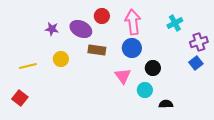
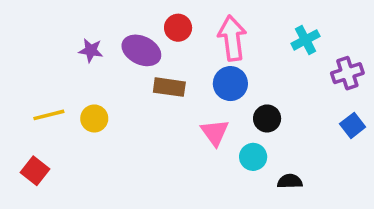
yellow circle: (61, 59) -> (94, 118), moved
blue square: (196, 63) -> (353, 125), moved

